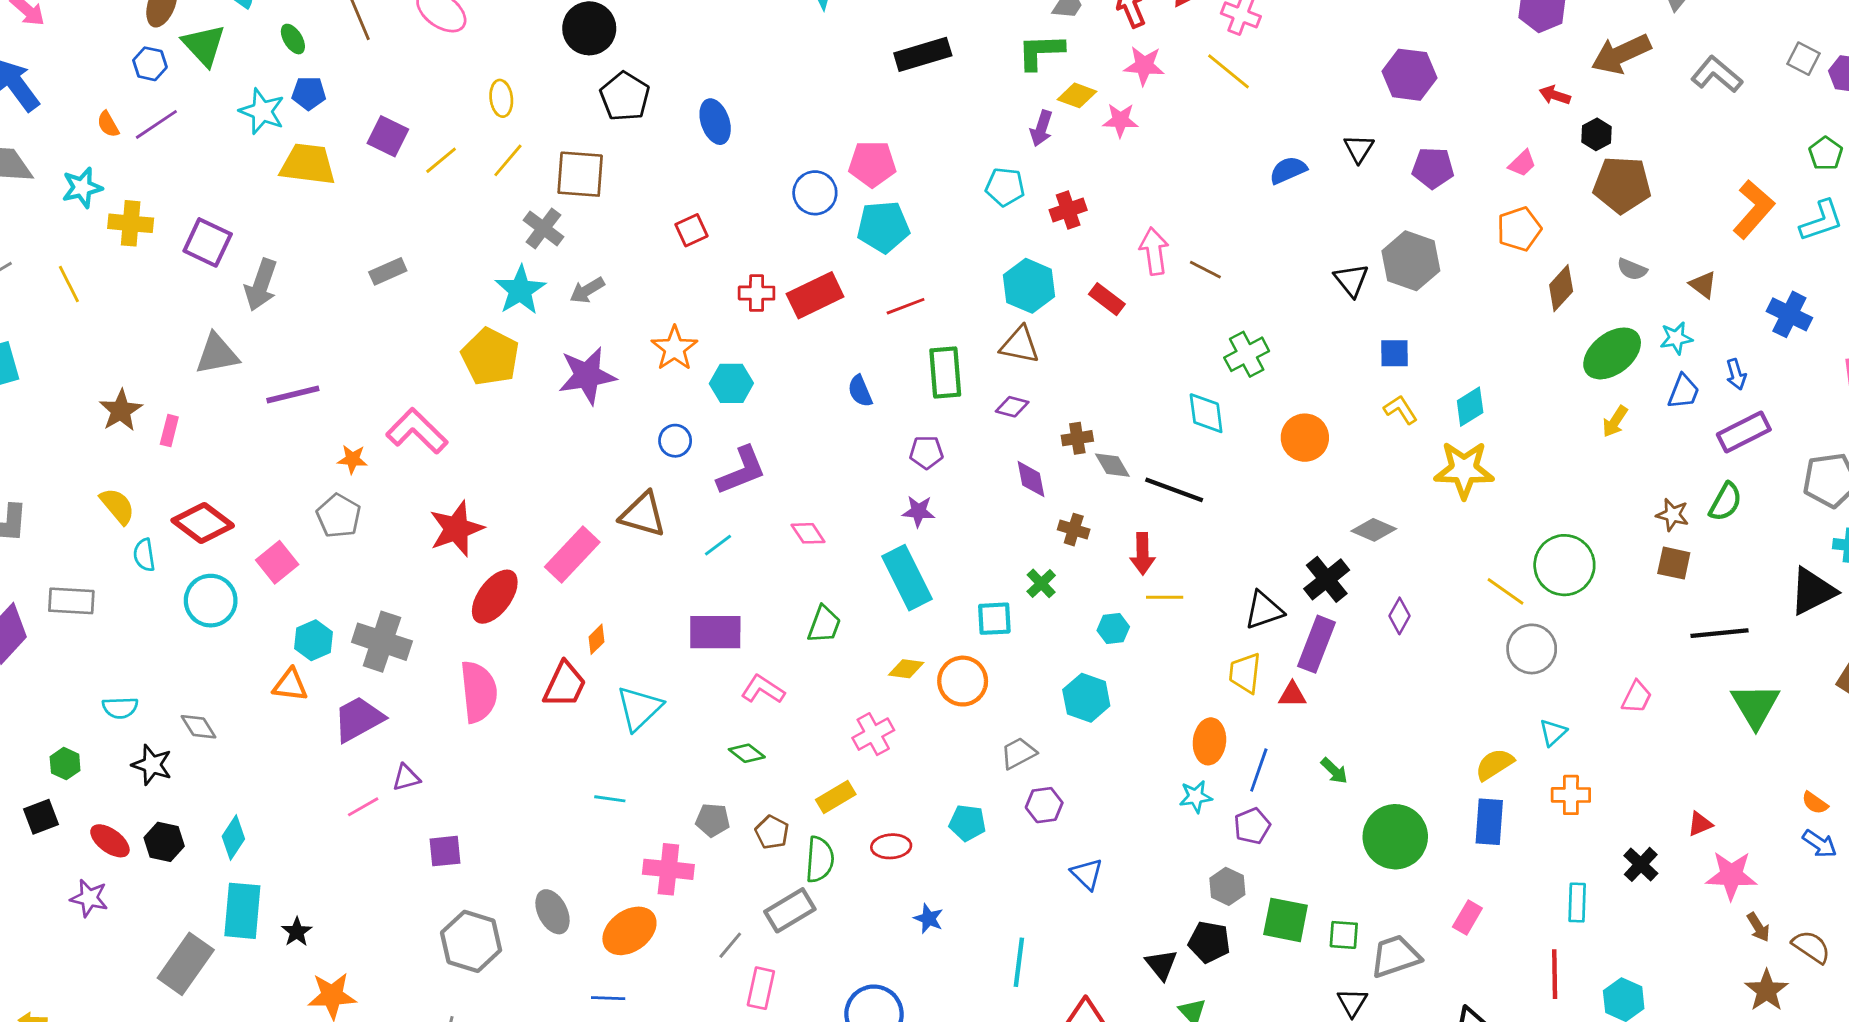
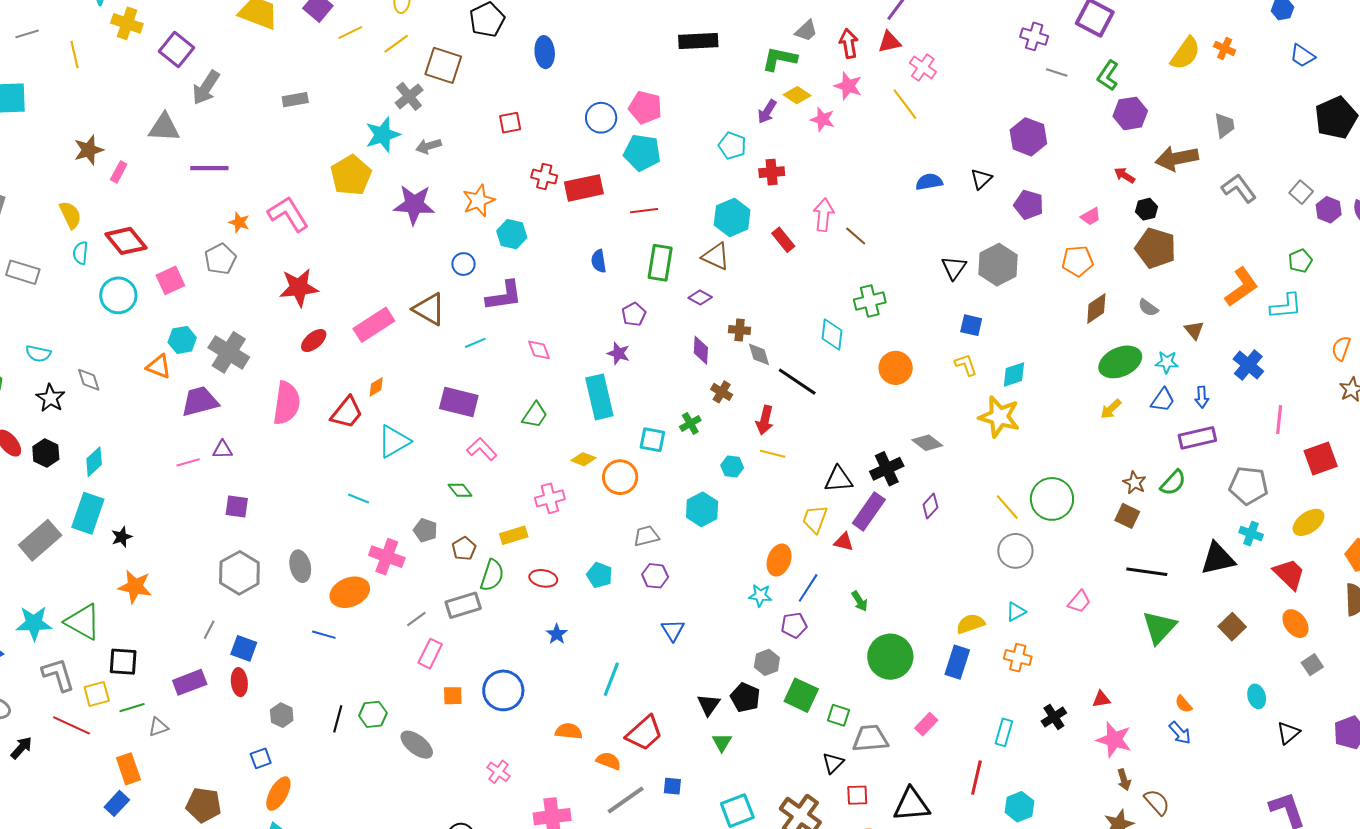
purple pentagon: (926, 452) -> (634, 314), turned 30
red ellipse: (495, 597) -> (314, 341), size x0.7

